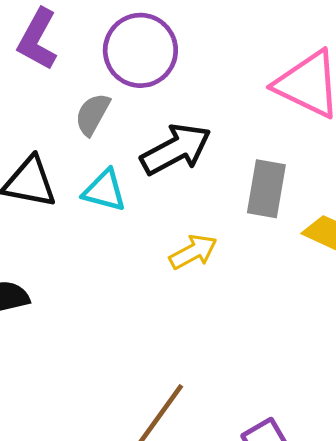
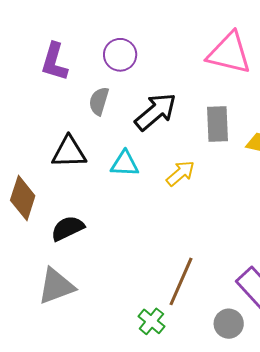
purple circle: (140, 50) -> (120, 55), size x0.7
cyan triangle: (104, 191) -> (125, 164), moved

